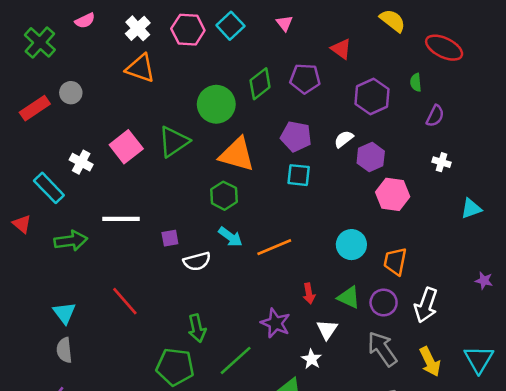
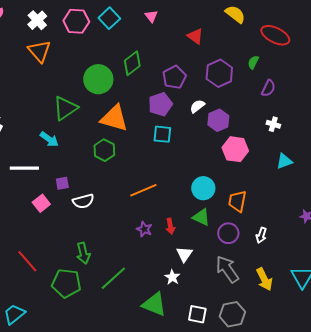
orange triangle: (140, 68) -> (39, 51), turned 30
purple pentagon: (305, 79) -> (174, 77), moved, turned -30
green semicircle: (416, 82) -> (253, 62), turned 32
purple pentagon: (296, 136) -> (160, 104), turned -30
pink square: (126, 147) -> (41, 203), moved, size x0.7
cyan triangle: (471, 209) -> (284, 161), moved
cyan arrow: (230, 237) -> (49, 139), moved
green triangle: (349, 297) -> (201, 217), moved
red line: (125, 301) -> (27, 261), moved
white arrow: (426, 305) -> (261, 235), size x0.6
purple star: (275, 323) -> (144, 229), moved, size x0.7

